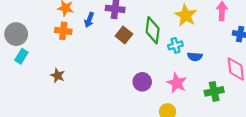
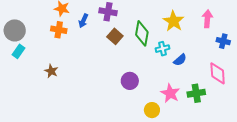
blue semicircle: (195, 57) -> (180, 60), turned -48
pink star: (177, 83) -> (170, 93), moved

